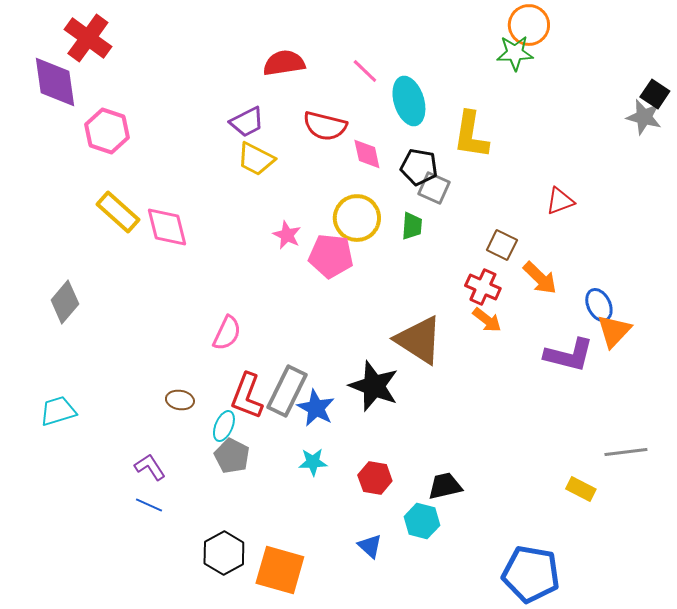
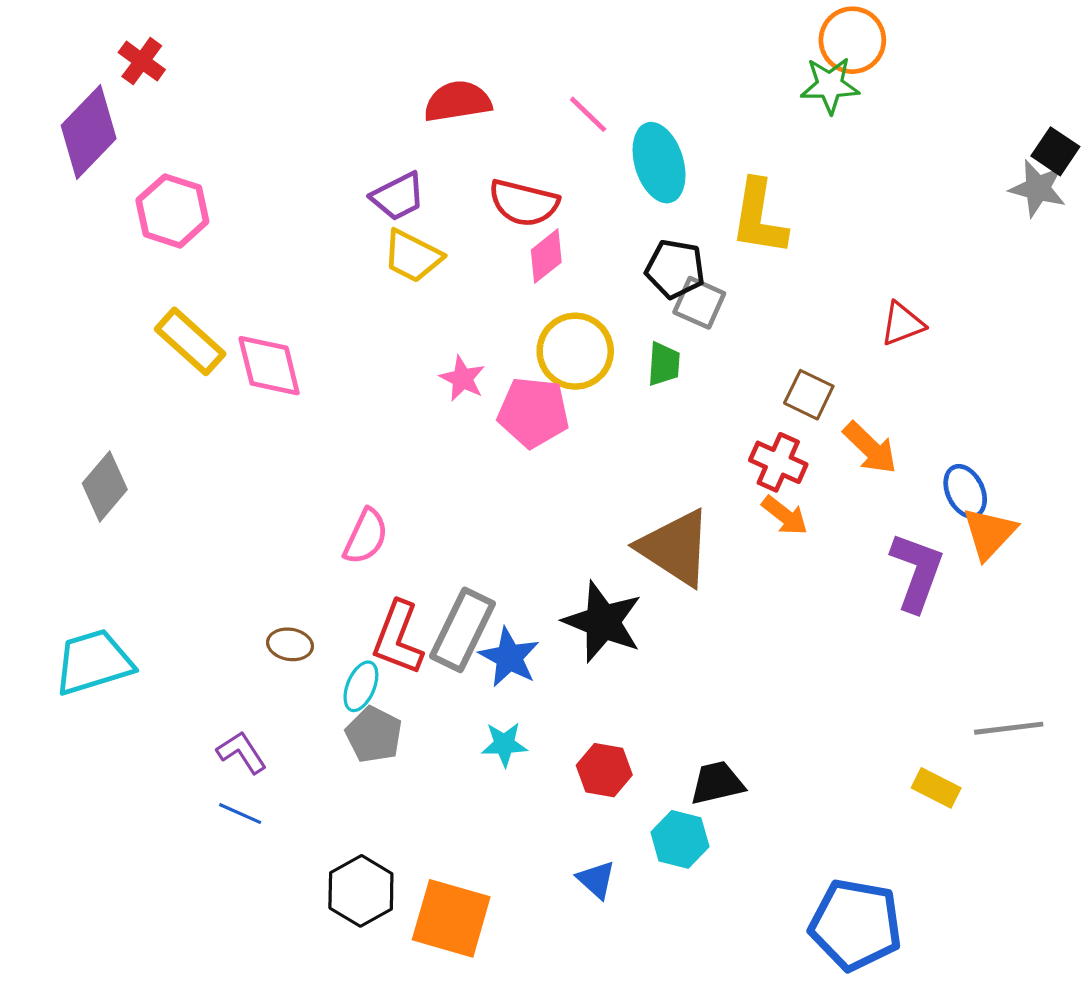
red cross: (88, 38) -> (142, 61), size x0.6
purple diamond: (55, 82) -> (89, 132), turned 52
pink diamond: (367, 154) -> (546, 256), moved, turned 64
purple L-shape: (569, 355) -> (917, 572), turned -84
cyan trapezoid: (58, 411) -> (93, 662), size x1.4

